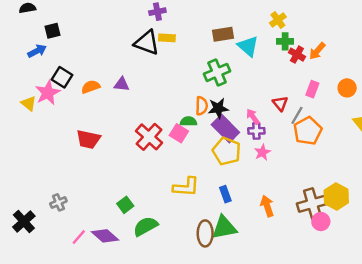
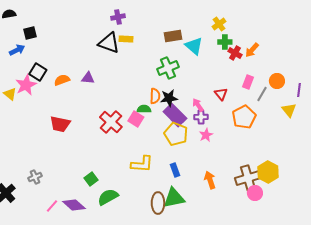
gray line: (297, 115) -> (262, 94), moved

